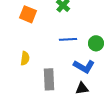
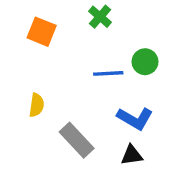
green circle: (96, 43) -> (145, 62), moved
gray rectangle: (49, 79) -> (77, 140), turned -40

